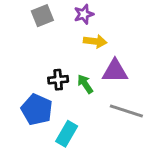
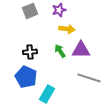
black cross: (58, 80) -> (30, 52), moved
green arrow: (85, 84) -> (60, 51), moved

